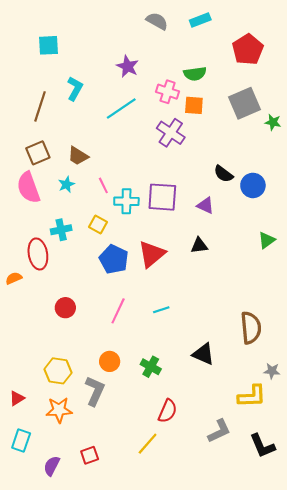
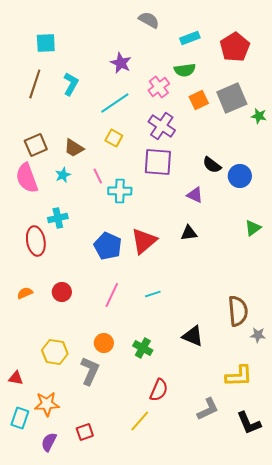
cyan rectangle: (200, 20) -> (190, 38), moved
pink cross: (168, 92) -> (159, 87), turned 35
orange square: (194, 105) -> (199, 100), moved, turned -30
brown line: (40, 106) -> (35, 84), moved
purple square: (162, 197) -> (158, 162), moved
yellow square: (98, 224) -> (114, 138), moved
orange semicircle: (14, 278) -> (25, 293), moved
gray star: (272, 371) -> (258, 335), moved
red triangle: (17, 398) -> (16, 378), turned 42
orange star: (59, 410) -> (47, 404), moved

